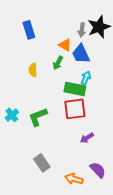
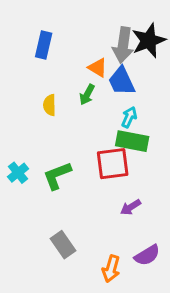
blue rectangle: (29, 30) -> (44, 45), turned 30
gray arrow: (82, 30) -> (123, 45), size x1.6
green rectangle: (75, 89) -> (132, 141), moved
purple semicircle: (98, 170) -> (147, 255), turned 102
orange arrow: (74, 179) -> (111, 269), turned -90

